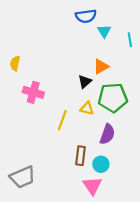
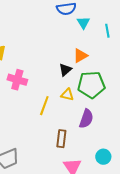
cyan circle: (101, 164) -> (103, 157), moved

